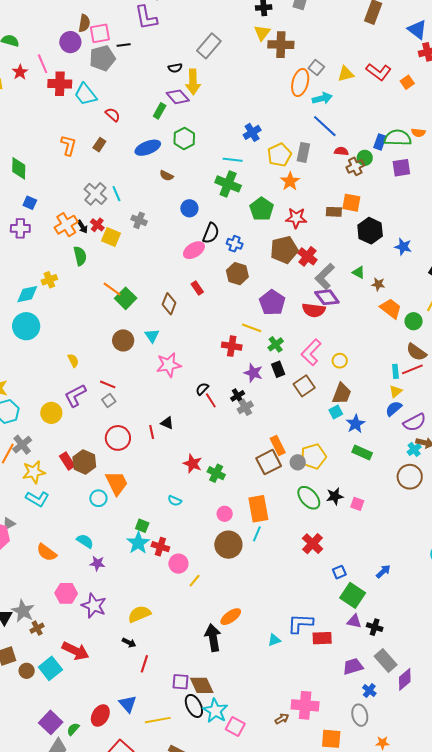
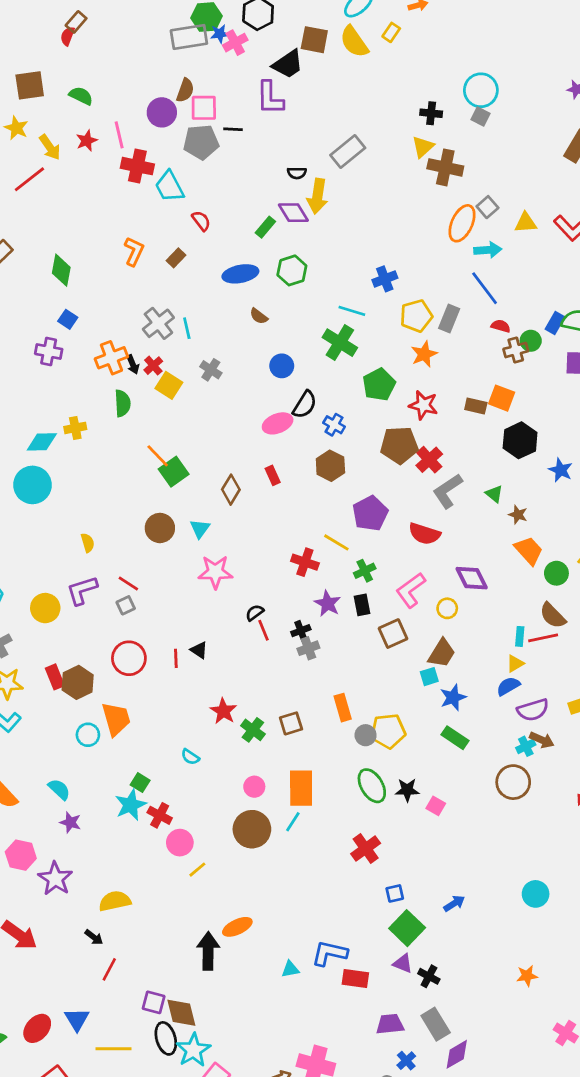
purple diamond: (327, 297) -> (472, 578), moved
brown square: (269, 462) -> (291, 723), moved, size x0.7

